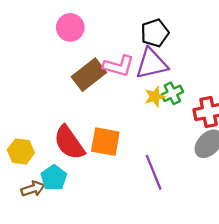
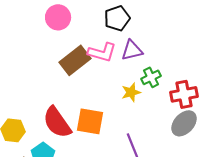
black pentagon: (155, 33) -> (117, 18), moved
purple triangle: (151, 64) -> (132, 50), size x0.7
yellow star: (155, 97) -> (131, 92), moved

